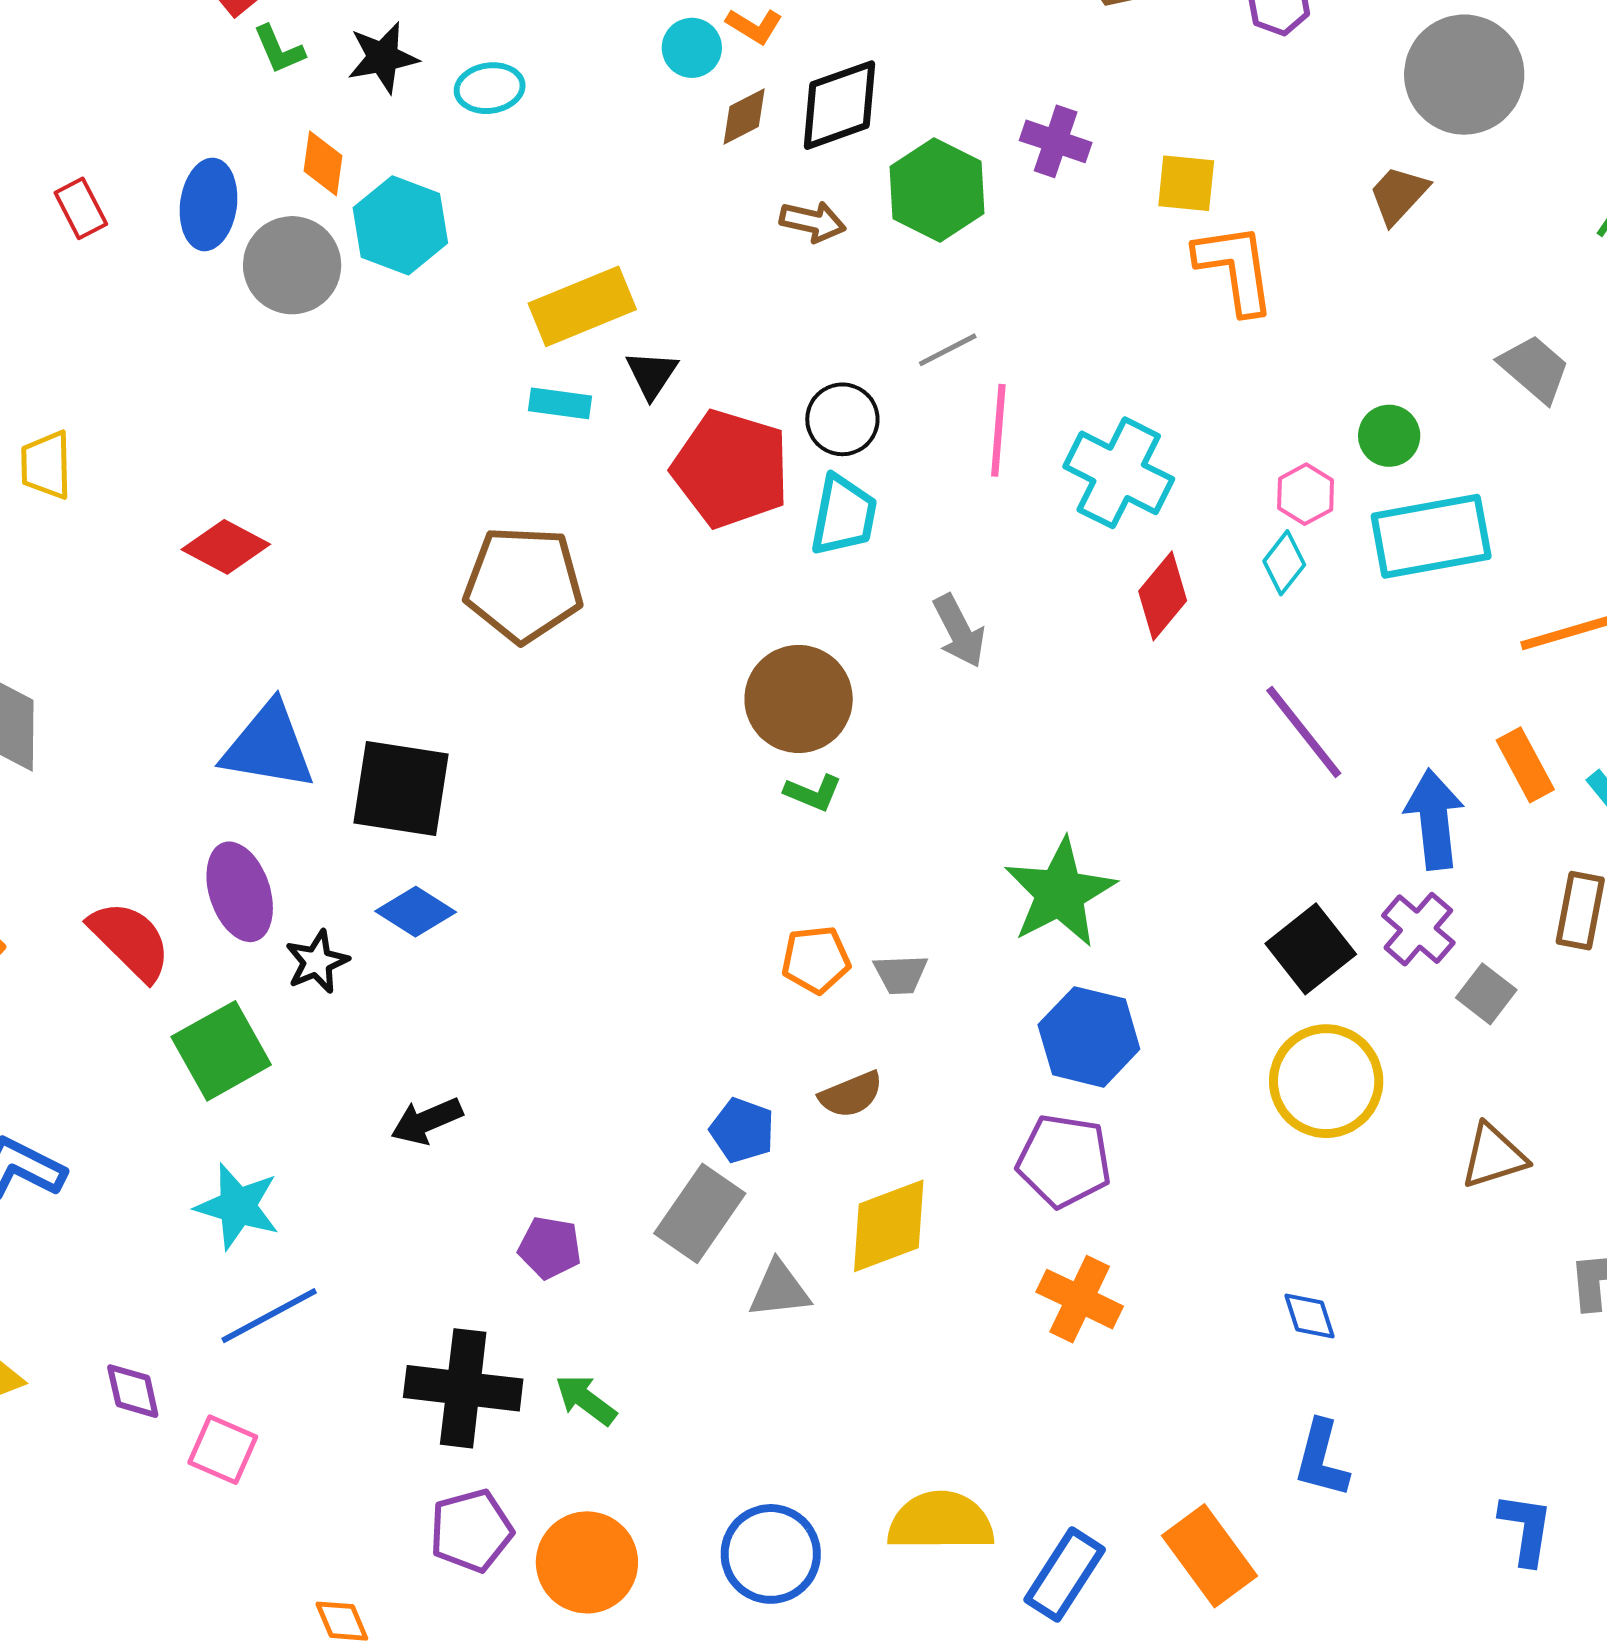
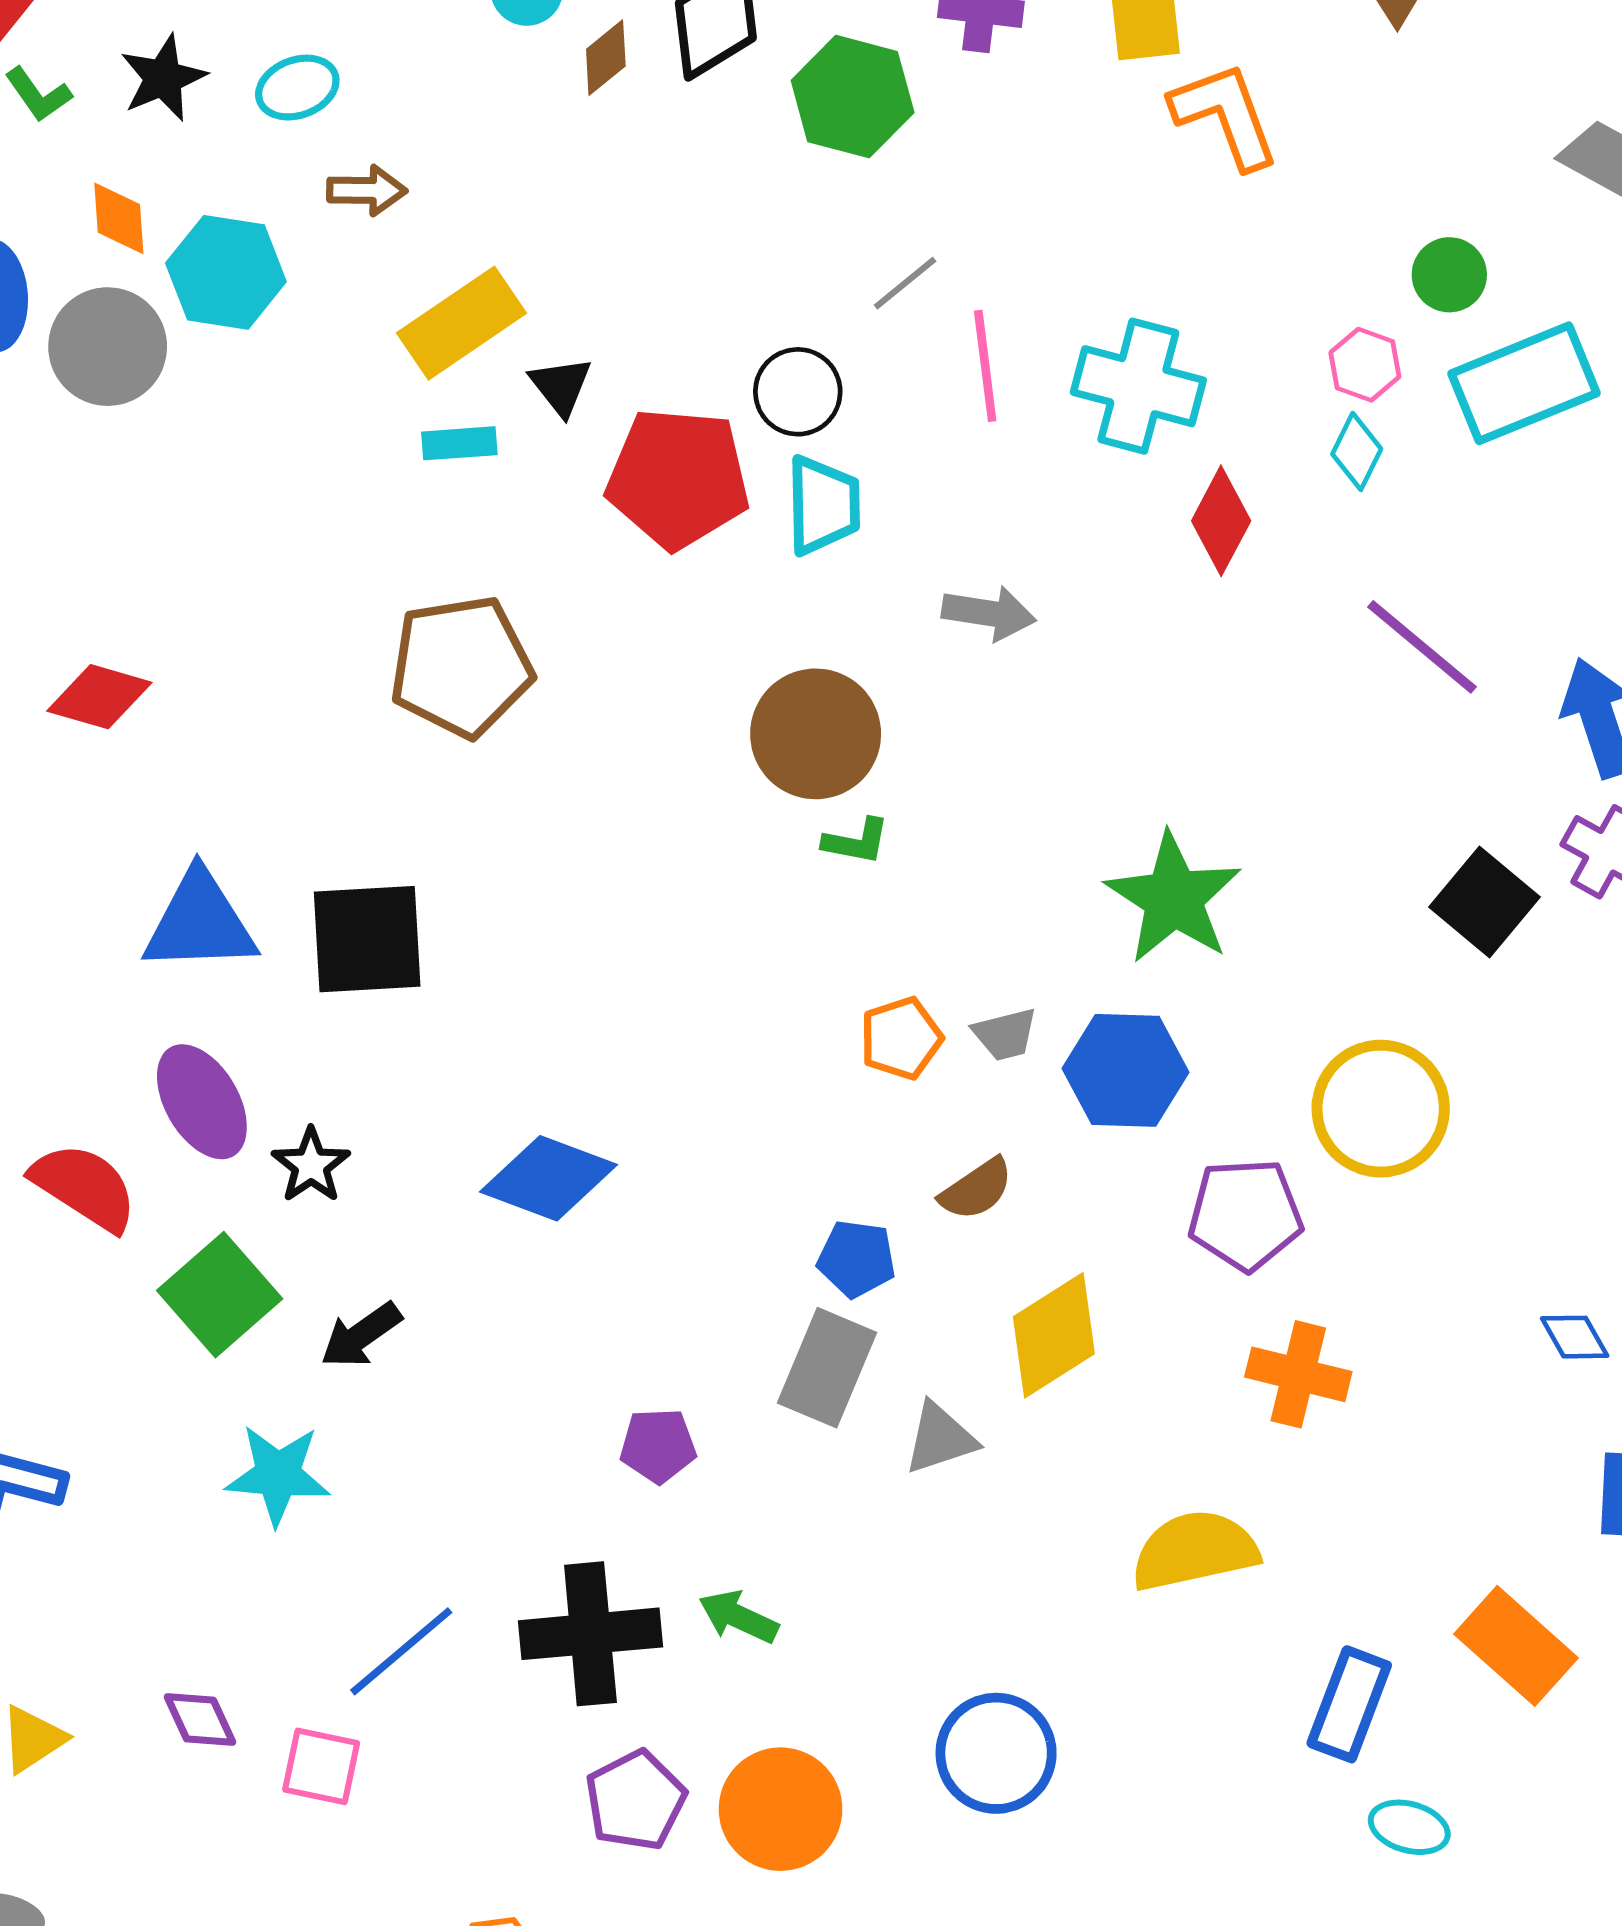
brown arrow: (813, 222) -> (367, 190), moved
gray arrow: (959, 631) -> (989, 613), turned -42
blue diamond: (416, 912) -> (549, 1178), moved, size x1.4
blue hexagon: (1089, 1037) -> (1125, 1070), moved
yellow circle: (1326, 1081) -> (1381, 1109), moved
black arrow: (427, 1121) -> (361, 1335), moved
blue line: (269, 1316) -> (401, 1651), moved
yellow semicircle: (941, 1521) -> (1195, 1551), moved

